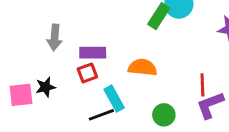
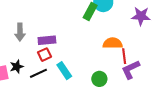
orange semicircle: (142, 67) -> (113, 43), moved
black line: (101, 115) -> (38, 73), moved

